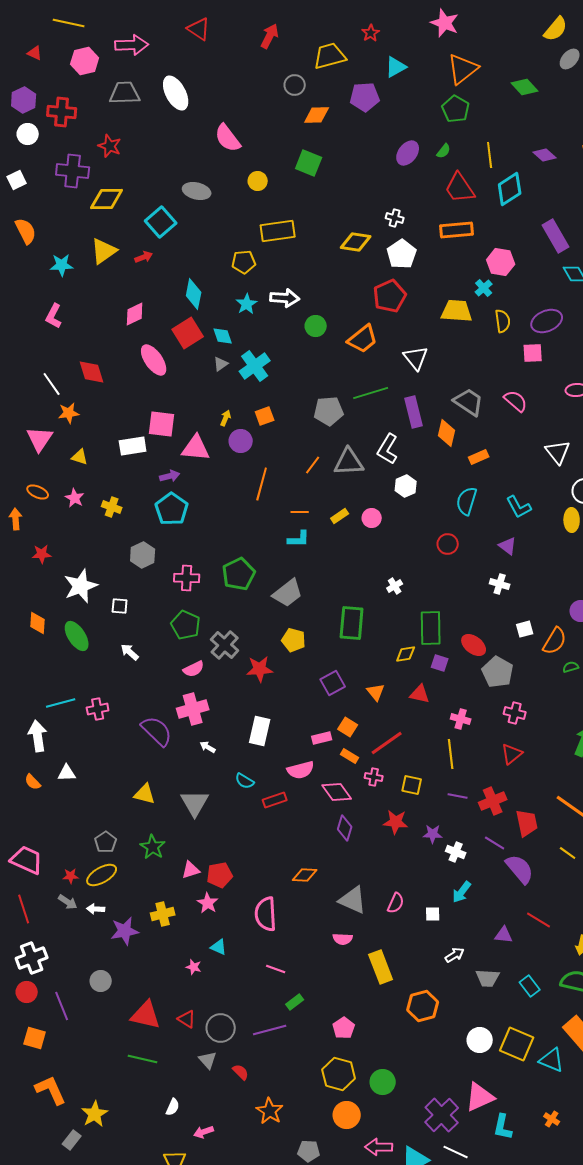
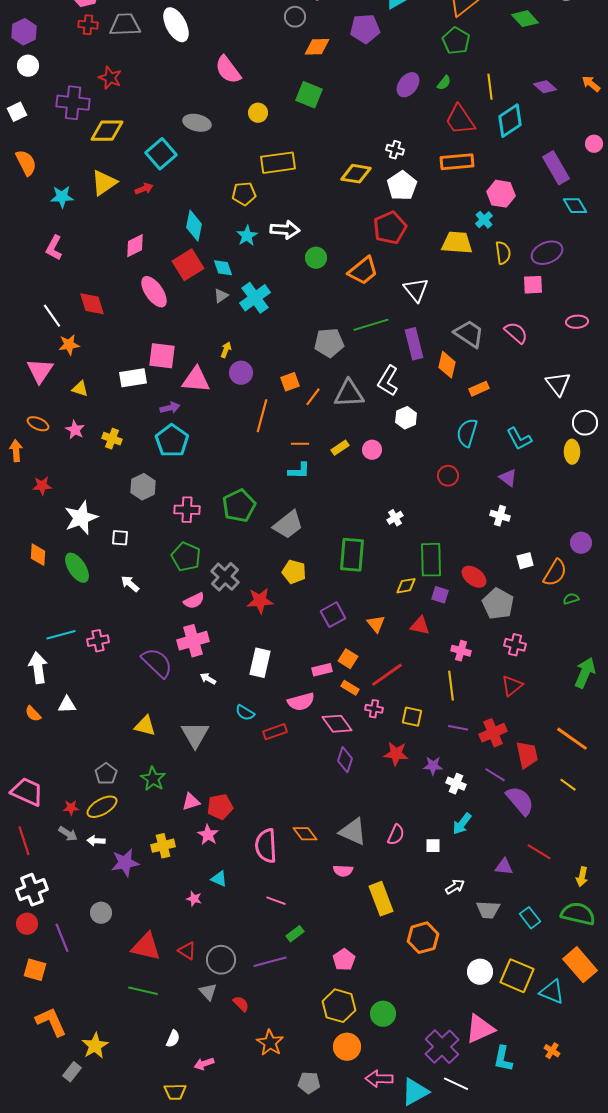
red cross: (62, 112) -> (88, 25), moved, size x0.7
orange square: (265, 416) -> (290, 382), moved
orange diamond: (305, 875) -> (305, 834), moved, turned 50

